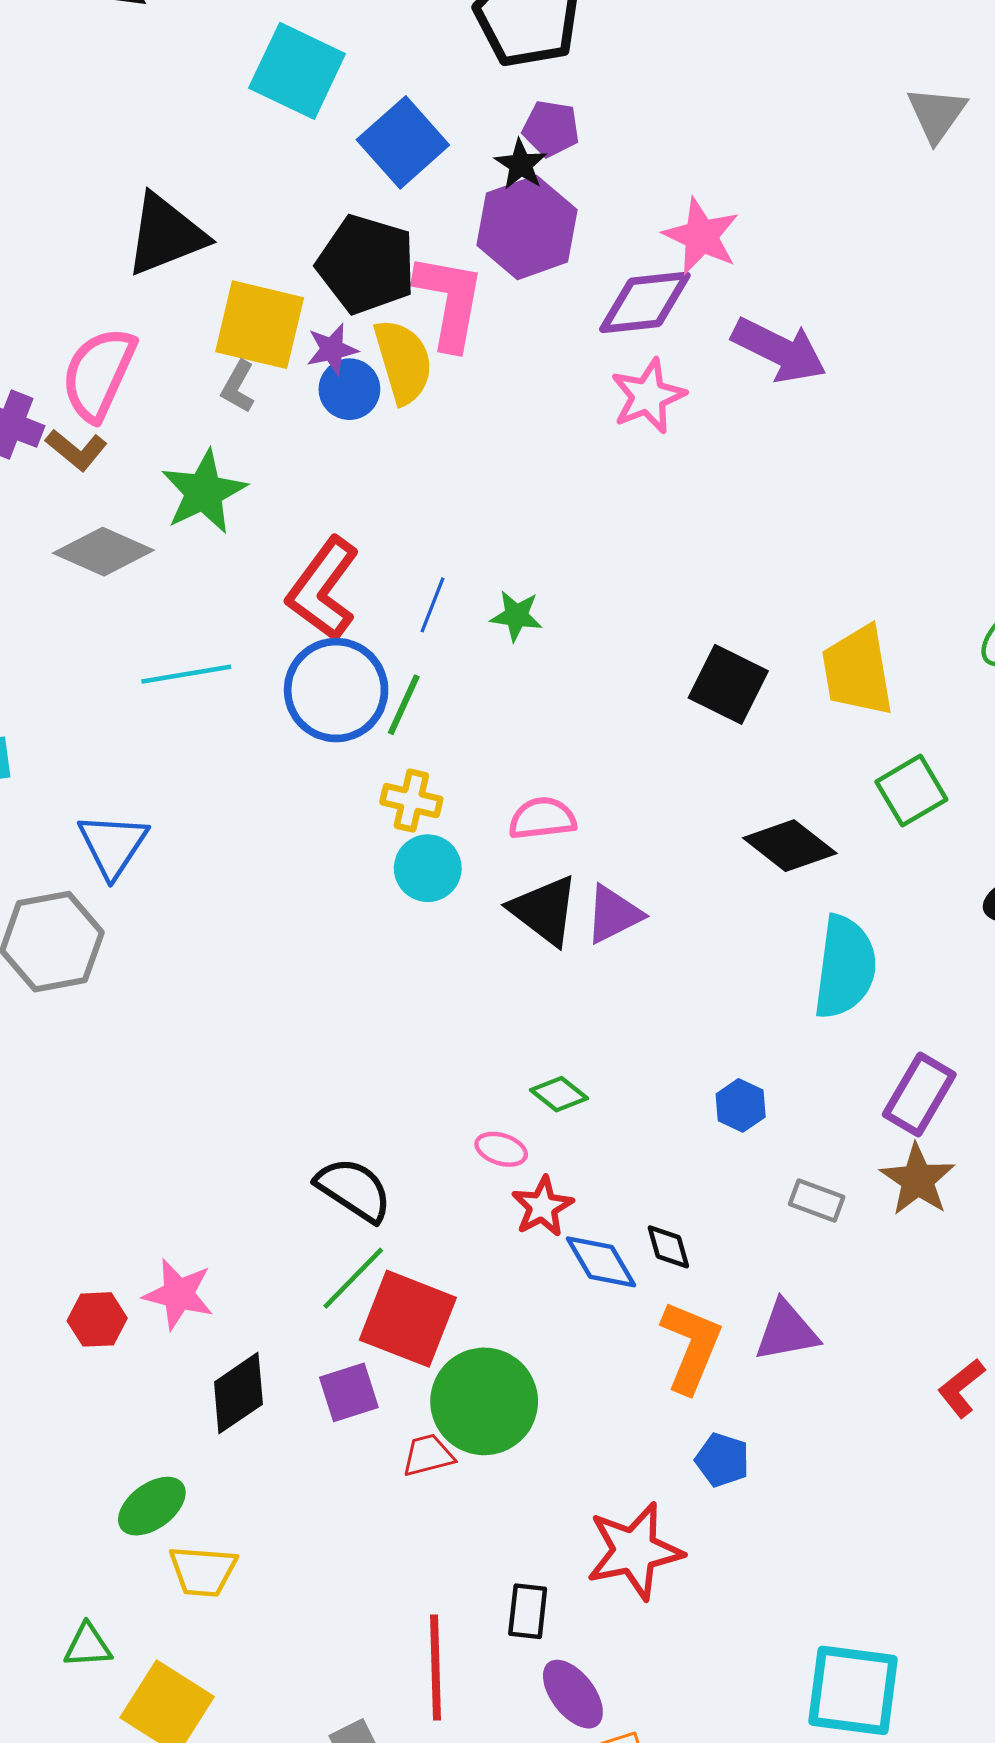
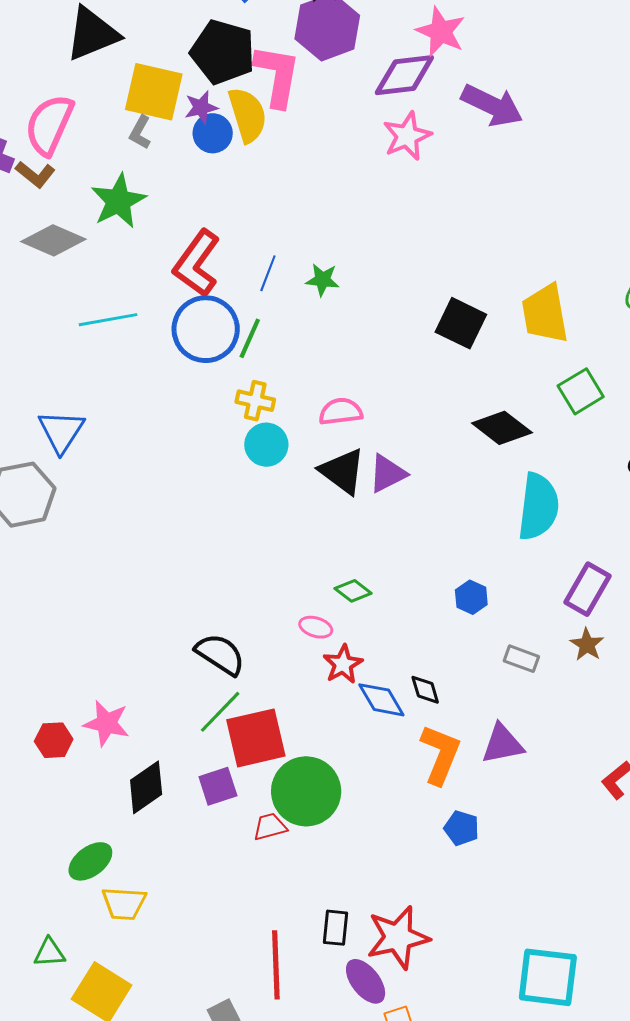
brown star: (918, 1180) -> (587, 645), size x0.7
red square: (408, 1319) -> (256, 738), turned -34
red star: (634, 1551) -> (398, 937), moved

